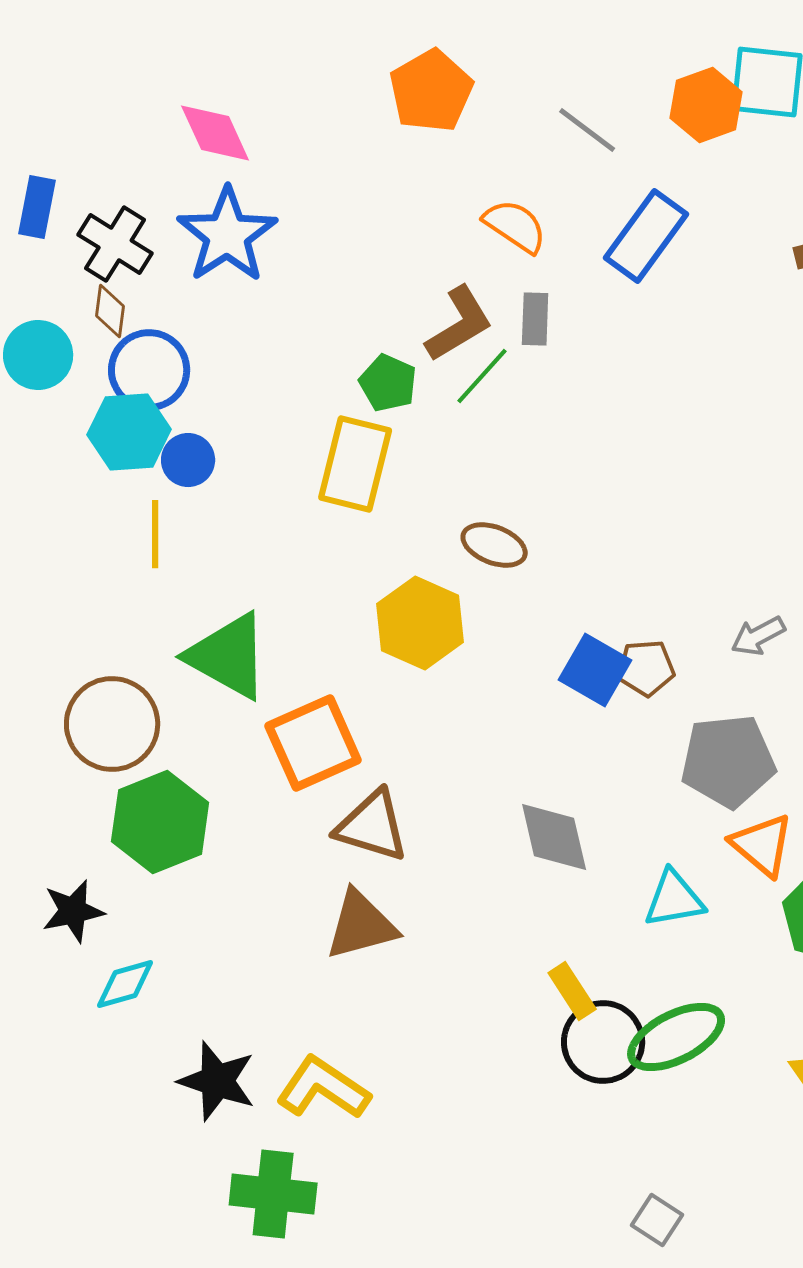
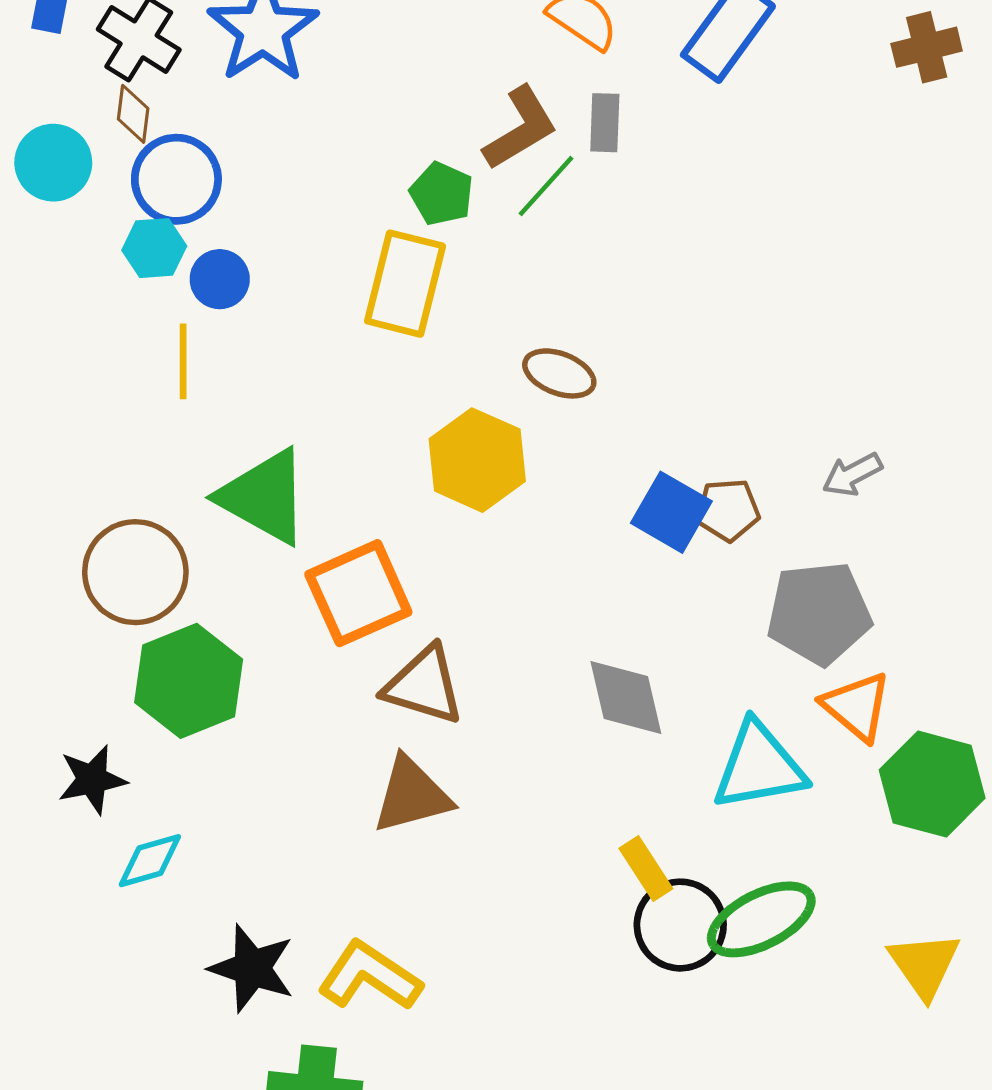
cyan hexagon: (129, 432) -> (154, 248), size x0.7
cyan triangle: (674, 899) -> (759, 766), size x1.4

